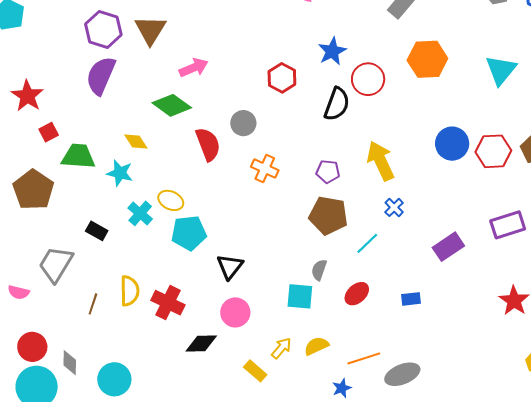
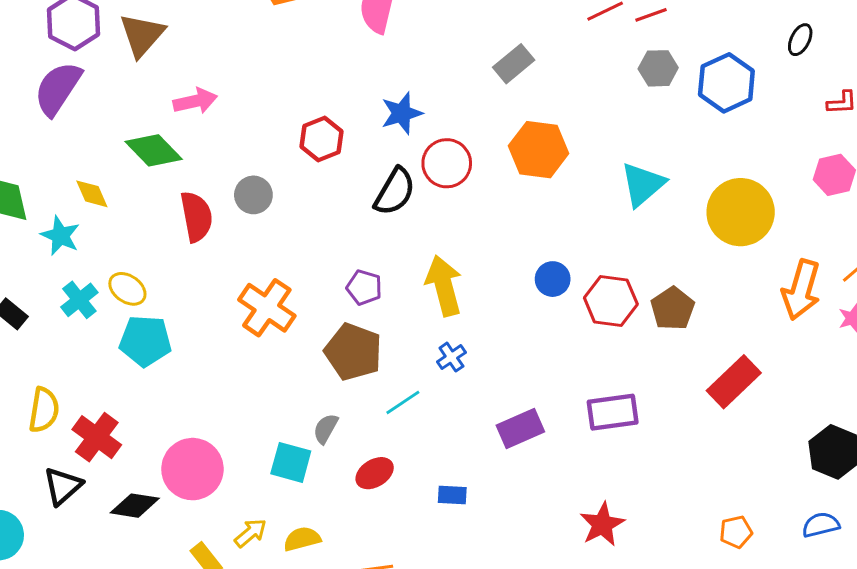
blue circle: (452, 144) -> (553, 279), size x0.7
orange cross: (265, 168) -> (267, 308), moved, size x1.4
black triangle: (230, 267) -> (63, 486), moved
pink circle: (235, 312) -> (192, 469), size x1.4

